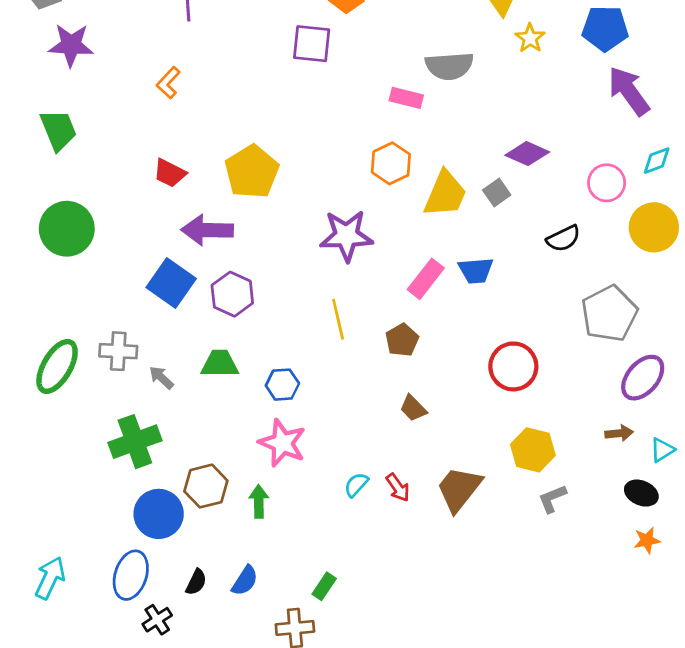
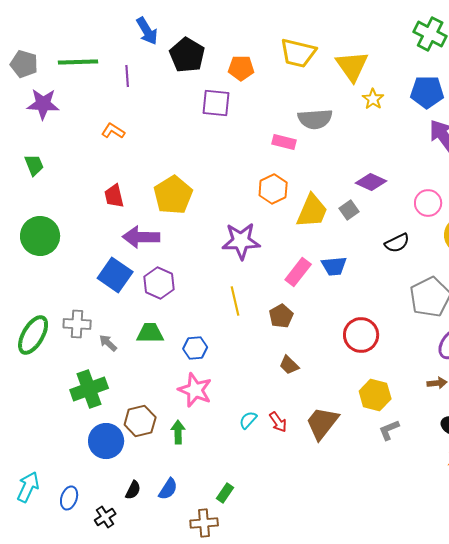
orange L-shape: (168, 83) -> (113, 131), turned 80
green trapezoid: (58, 130) -> (34, 165), size x0.7
red trapezoid: (170, 173) -> (114, 196), turned 50
blue ellipse: (131, 575) -> (69, 498), moved, size x0.7

